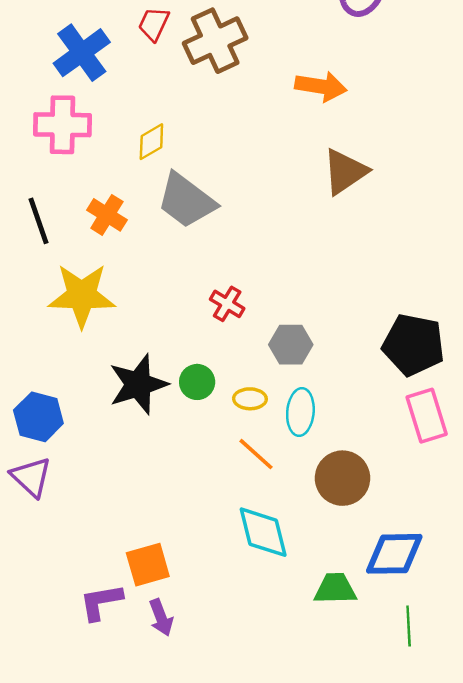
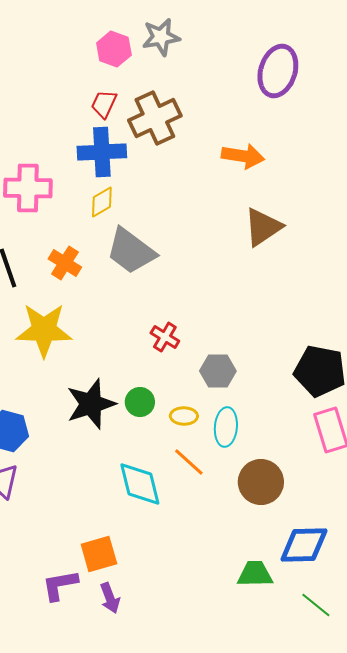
blue cross: (82, 53) -> (102, 152), moved, turned 33
cyan diamond: (263, 532) -> (140, 484), moved
green line: (409, 626) -> (316, 605), turned -48

